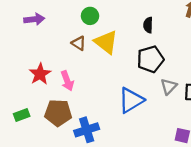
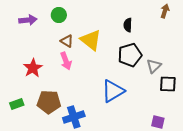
green circle: (90, 16) -> (59, 15), moved
pink arrow: (67, 81) -> (66, 61), moved
gray triangle: (169, 87) -> (154, 66), moved

